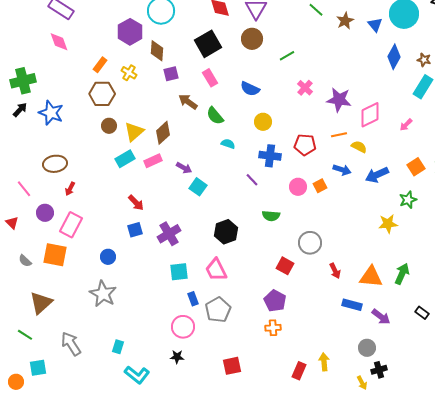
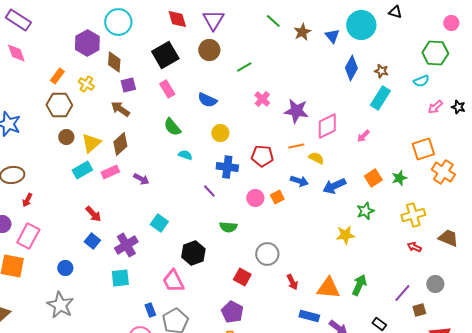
brown arrow: (188, 102) -> (120, 109), moved
cyan square: (198, 187) -> (159, 223), moved
blue square: (135, 230) -> (92, 241), turned -35
black hexagon: (226, 232) -> (193, 253), moved
cyan square: (179, 272) -> (120, 278), moved

